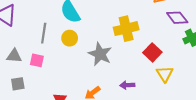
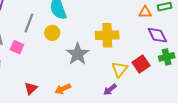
red square: (152, 52) -> (141, 64), moved
yellow triangle: (165, 74) -> (120, 69), moved
purple arrow: (127, 85) -> (110, 90), moved, turned -48

